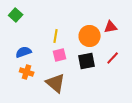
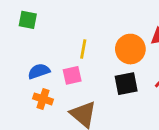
green square: (16, 15) -> (28, 20), turned -32
pink square: (60, 55) -> (72, 75), moved

